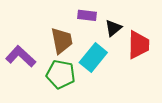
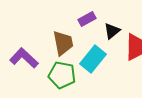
purple rectangle: (87, 15) -> (87, 19), turned -36

